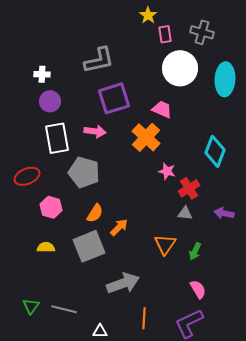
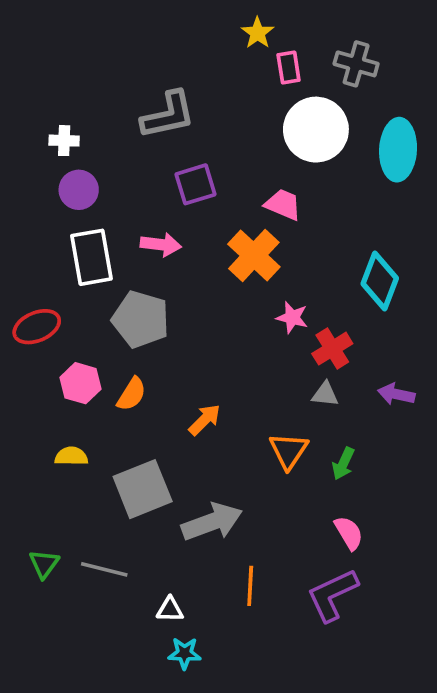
purple square: (114, 98) -> (195, 184), size x0.7
orange semicircle: (95, 213) -> (132, 394), moved
gray square: (89, 246) -> (143, 489), moved

